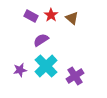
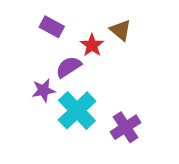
red star: (51, 15) -> (92, 45), moved
purple star: (20, 70) -> (43, 90), moved

